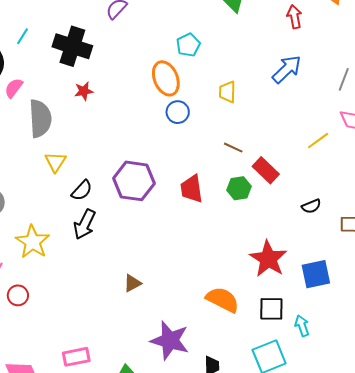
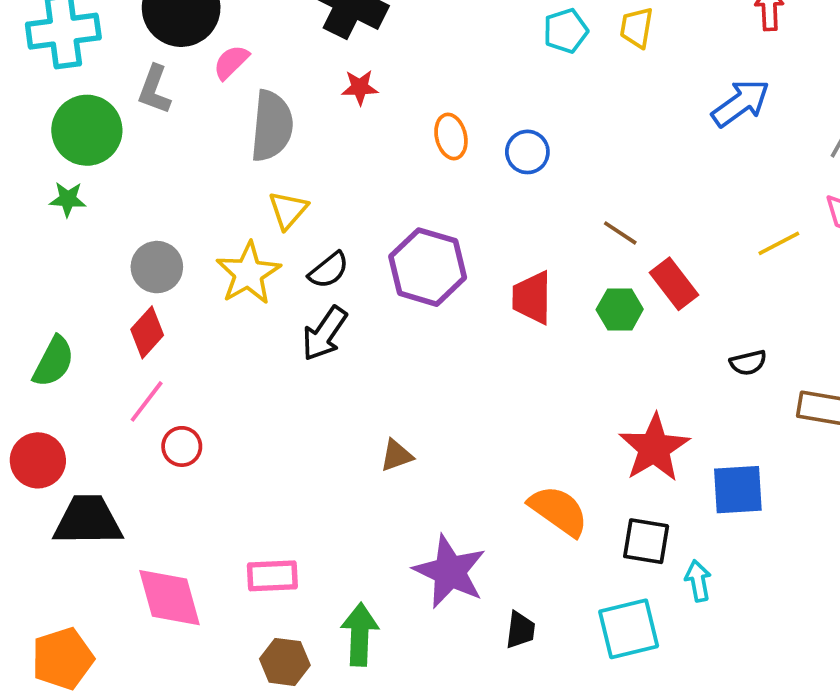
orange ellipse: (166, 78) -> (451, 137), moved, size x0.7
yellow trapezoid: (227, 92) -> (637, 28), moved
yellow star: (33, 242) -> (248, 273), moved

